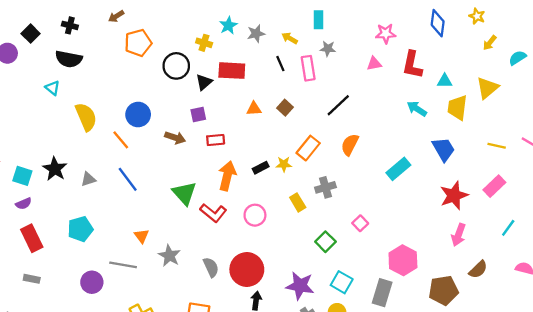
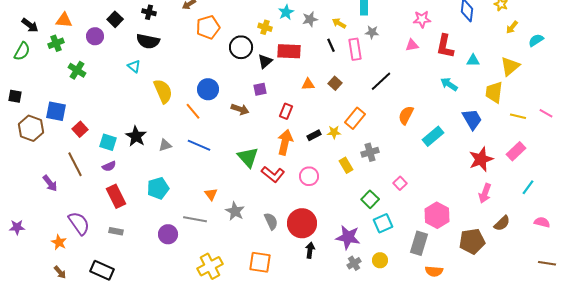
yellow trapezoid: (457, 108) -> (494, 92), moved
red rectangle: (216, 140) -> (286, 111), moved, turned -63
orange semicircle: (350, 145) -> (406, 115), moved
blue line: (128, 179) -> (199, 145), turned -30
cyan square: (342, 282) -> (383, 223), moved, turned 36

